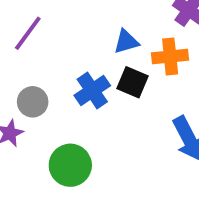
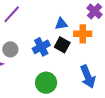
green circle: (70, 165) -> (46, 83), moved

